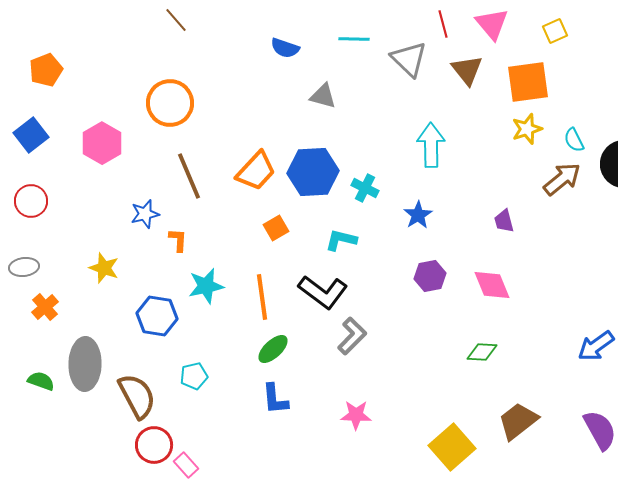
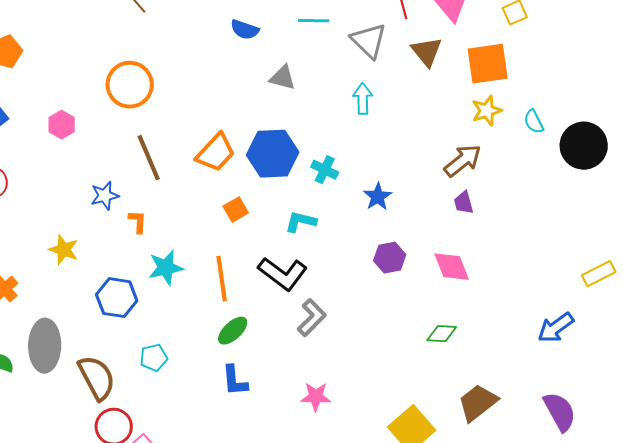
pink hexagon: (102, 143) -> (62, 125), size x0.7
cyan arrow: (431, 145) -> (363, 99), moved, size x0.7
brown arrow: (562, 179) -> (463, 161), moved

